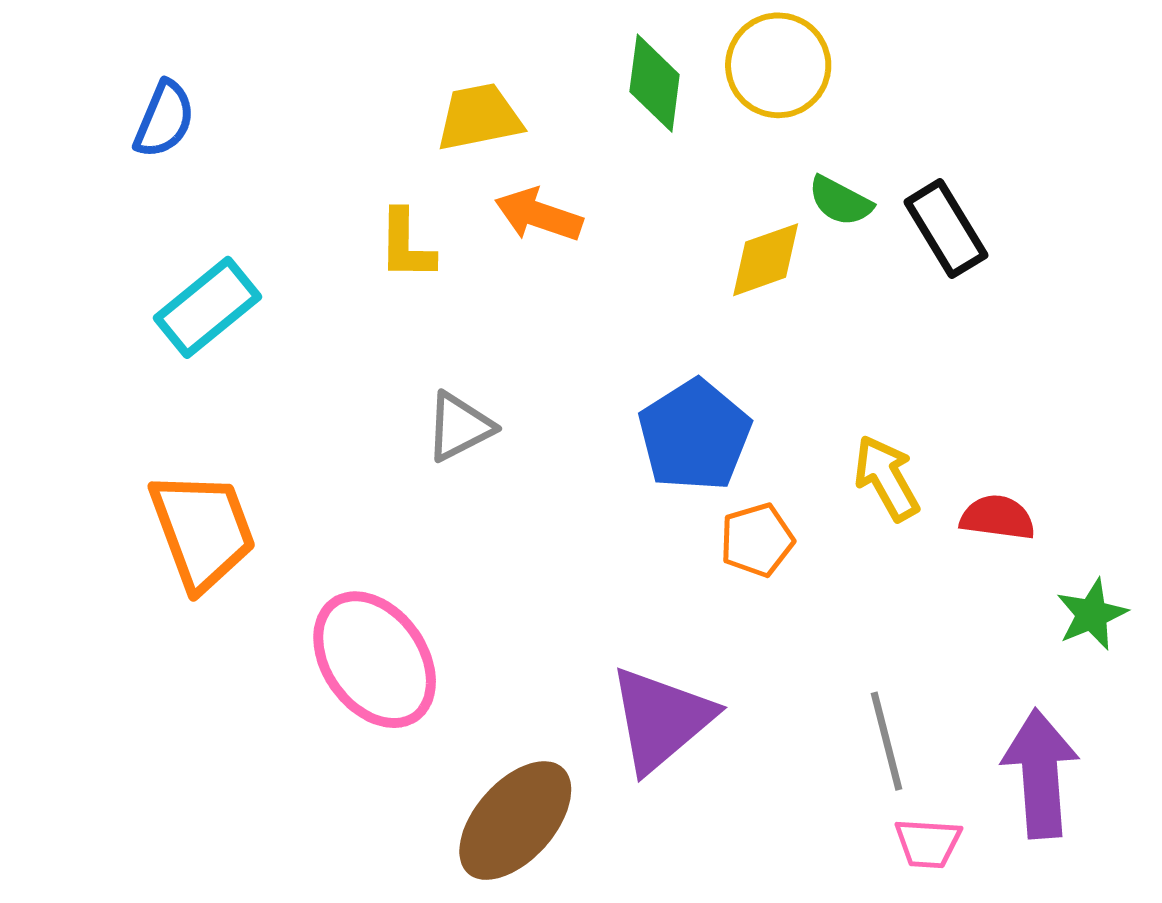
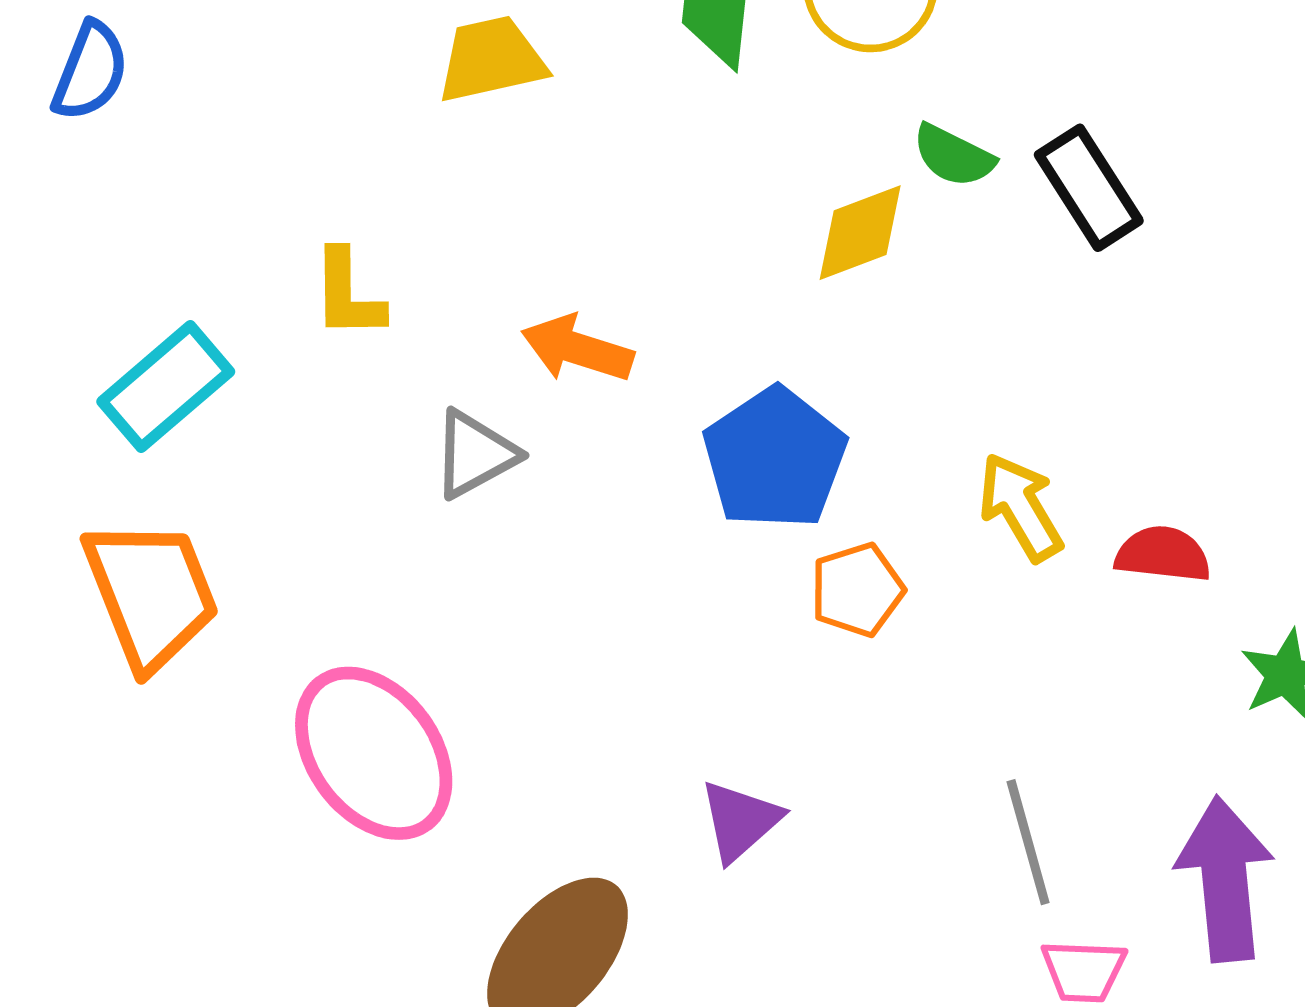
orange arrow: (539, 215) -> (577, 349), moved
yellow L-shape: (406, 245) -> (348, 294), moved
cyan rectangle: (208, 307) -> (166, 387), moved
purple triangle: (661, 719) -> (740, 821), size x0.6

